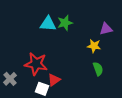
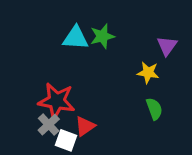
purple triangle: (106, 29) -> (167, 46), turned -40
gray cross: (10, 79) -> (49, 125), moved

